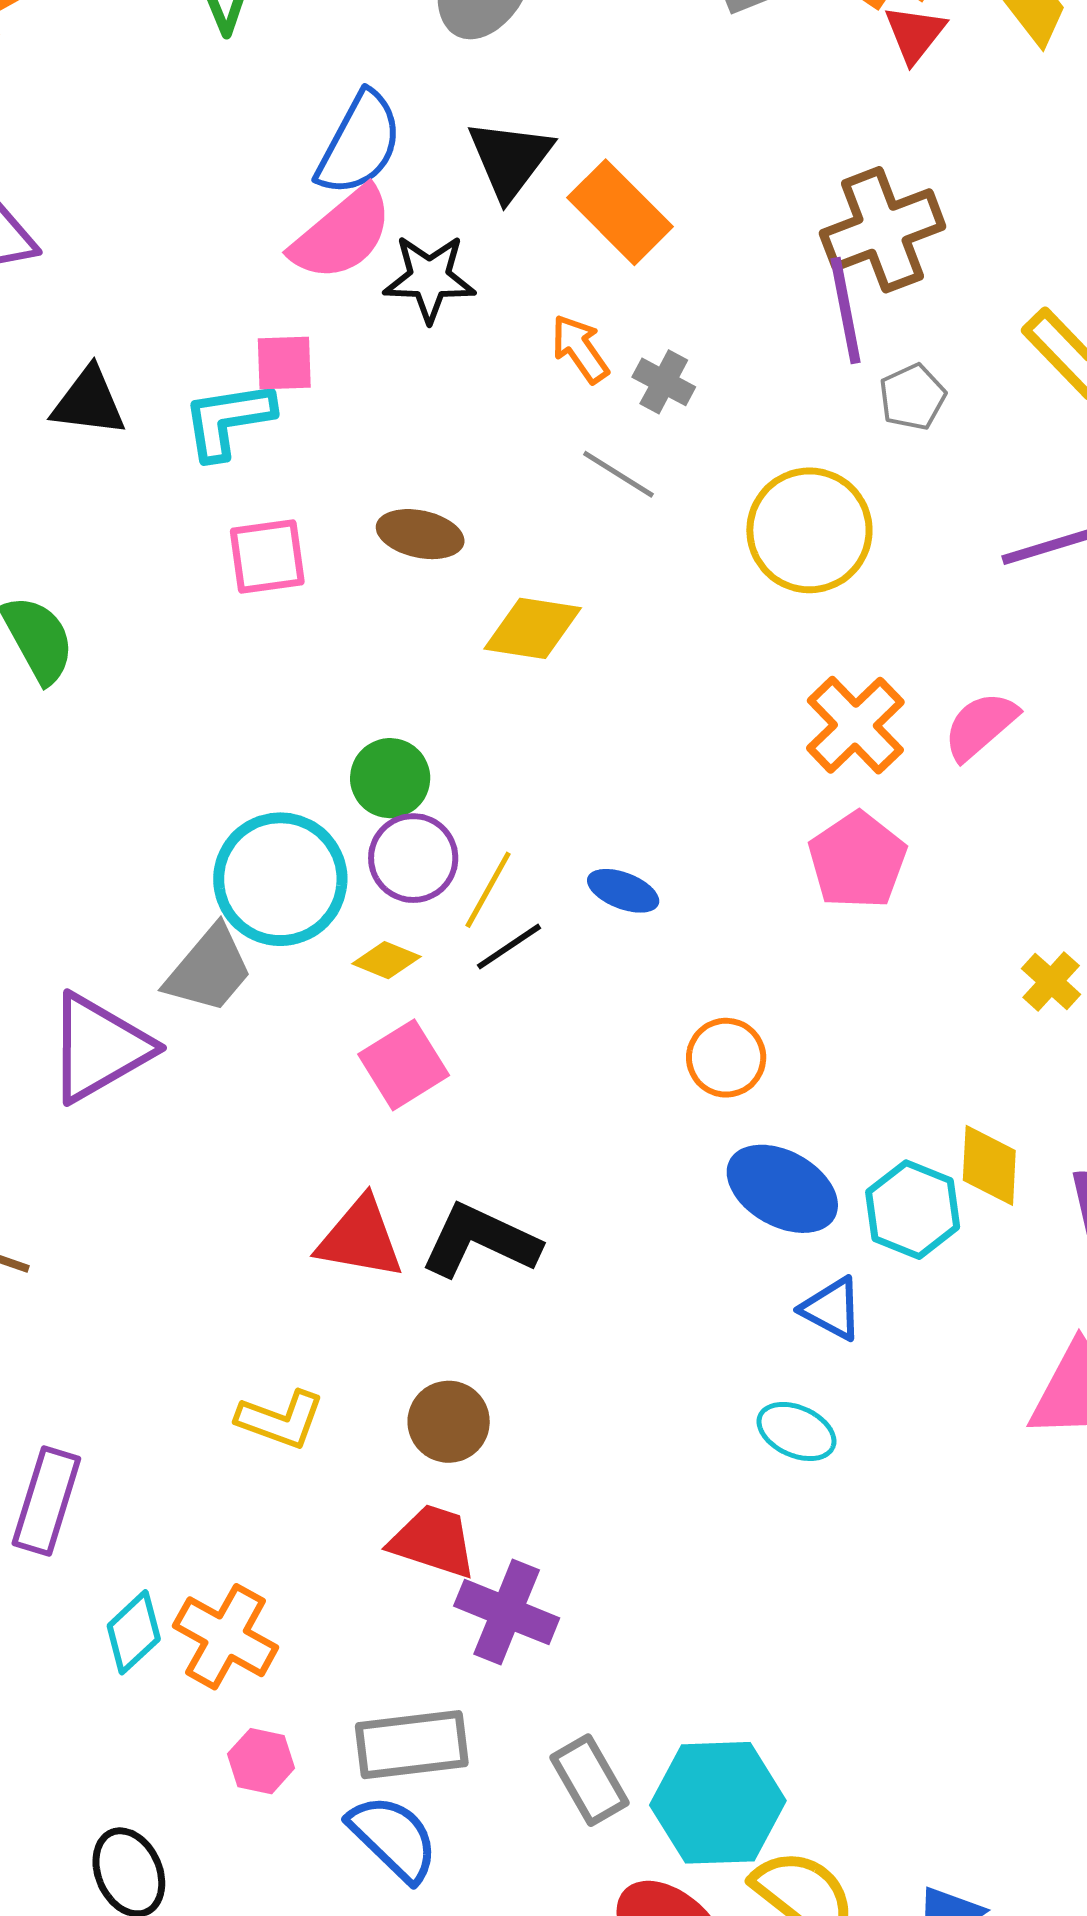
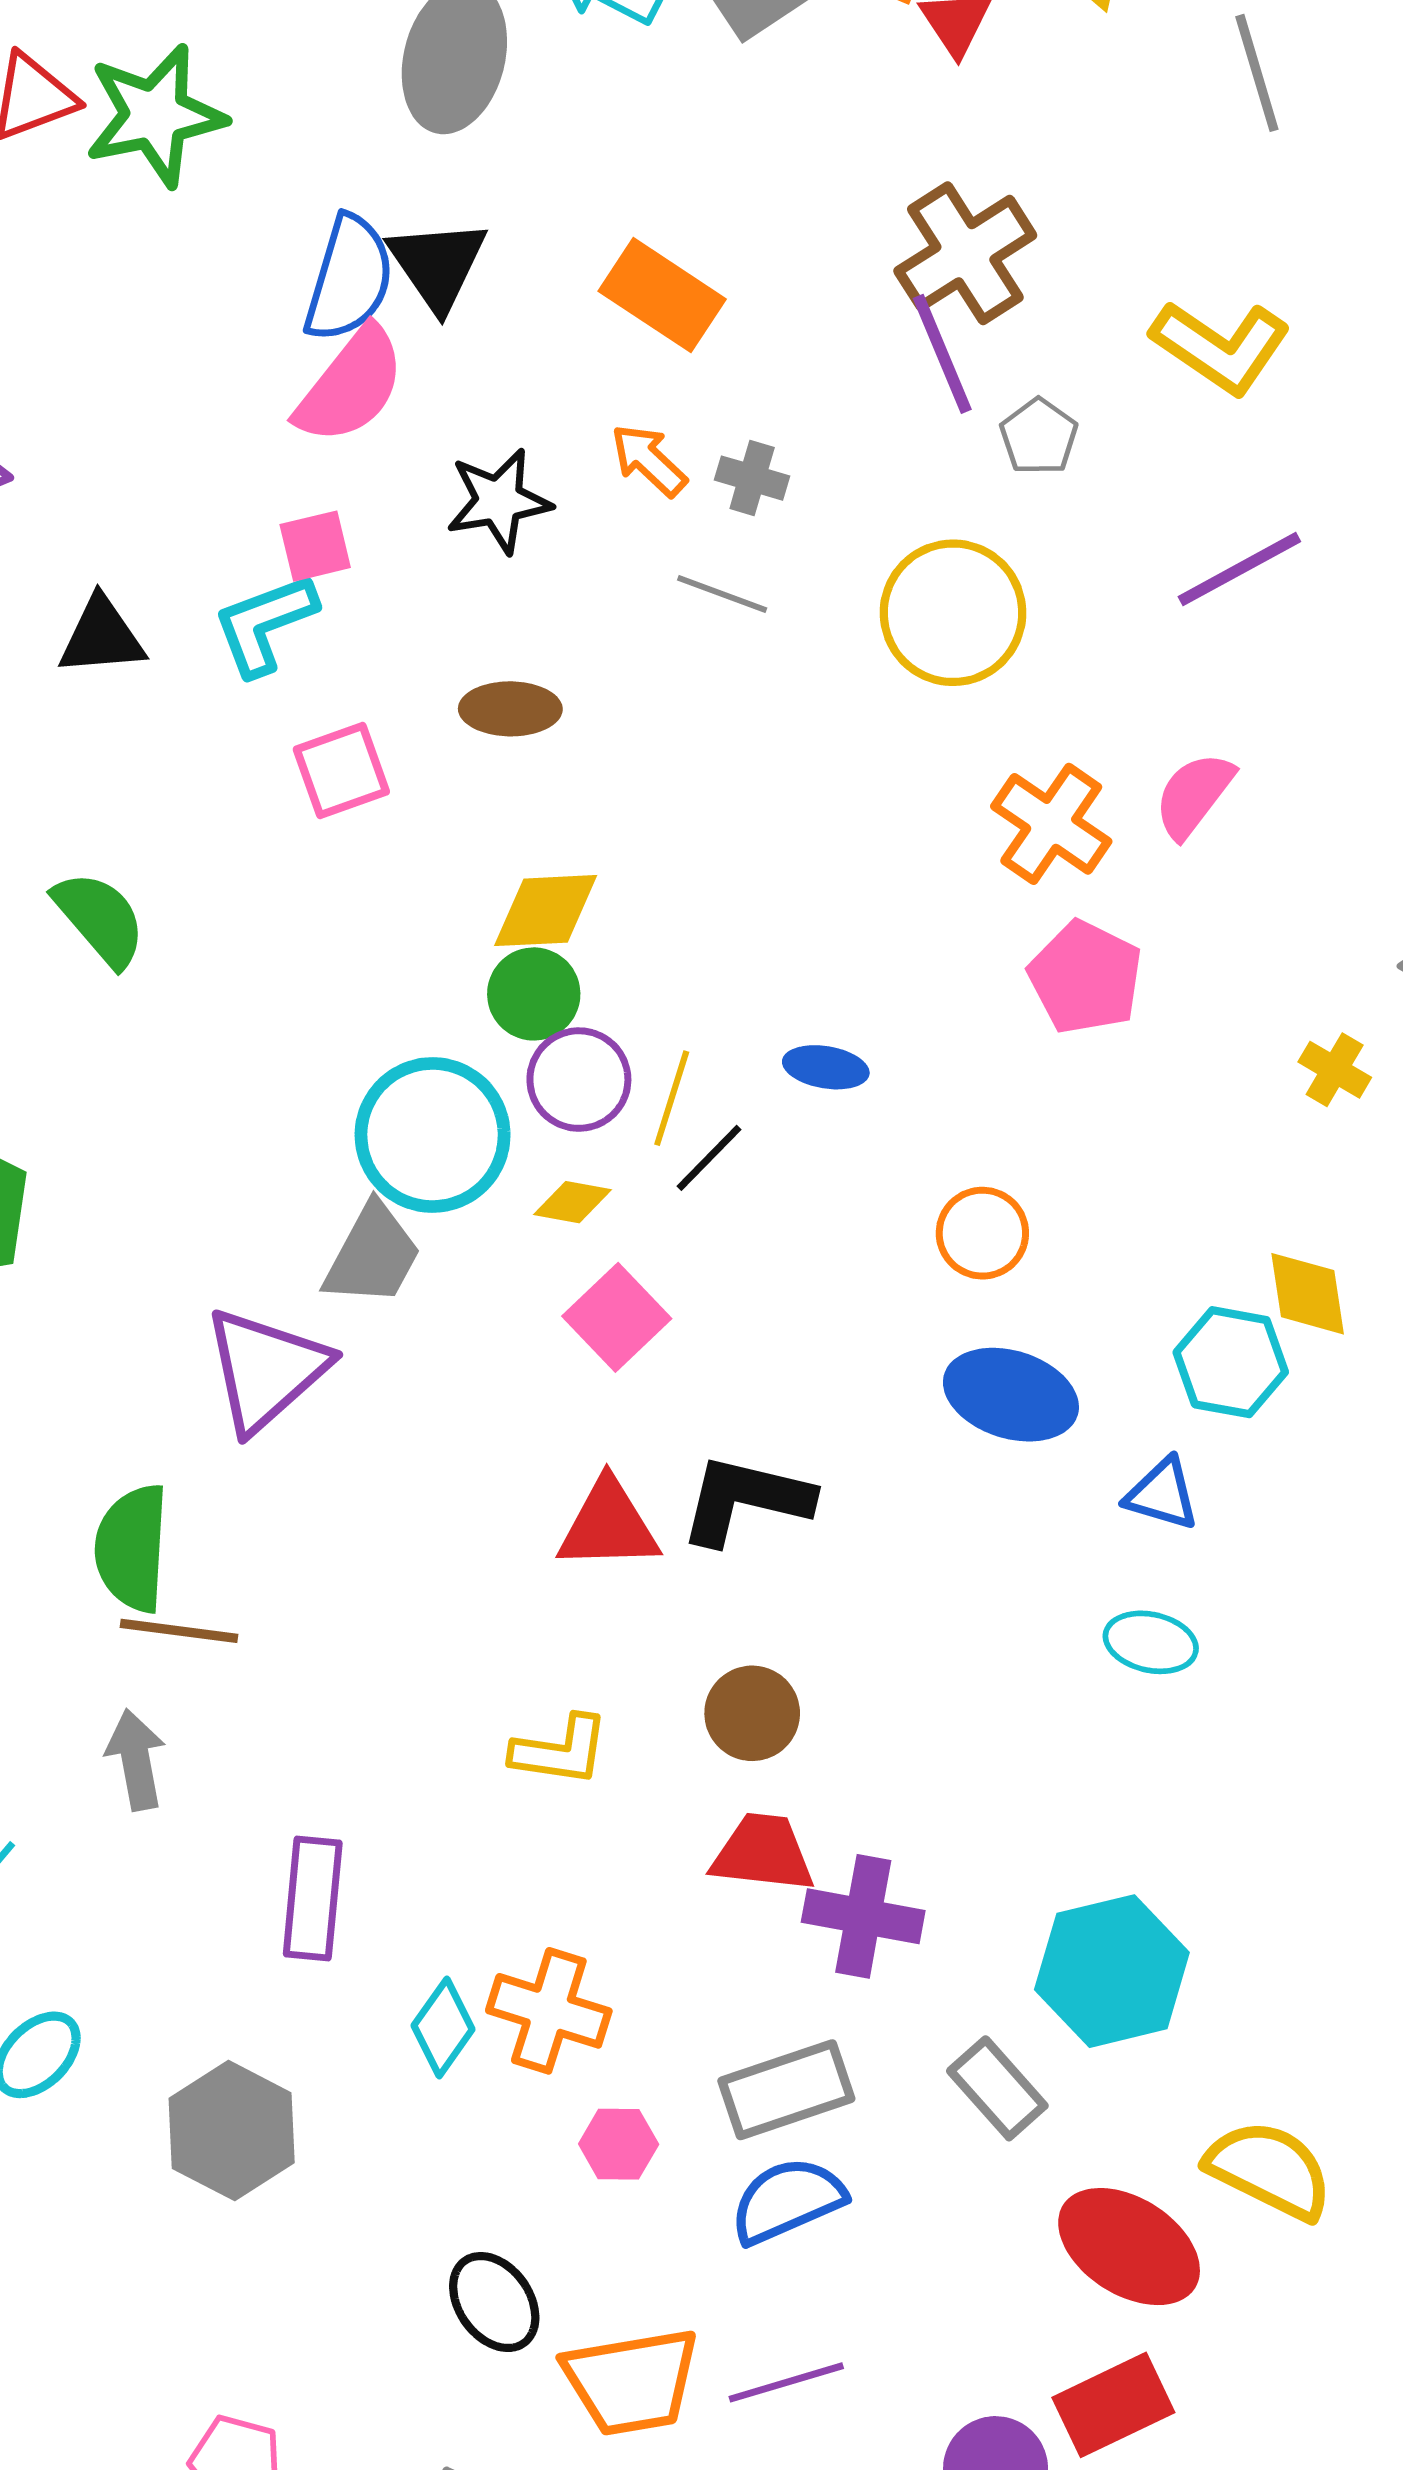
black triangle: (510, 159) -> (438, 265), moved
black star: (429, 278) -> (499, 501), moved
yellow diamond: (533, 628) -> (546, 911), moved
blue ellipse: (782, 1189) -> (1011, 1395), moved
cyan hexagon: (718, 1803) -> (1112, 1971), moved
blue semicircle: (393, 1838) -> (787, 2201), turned -56

